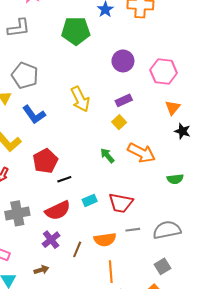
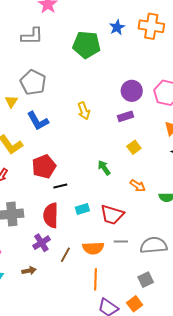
purple circle: (123, 61) -> (132, 91), moved
yellow arrow: (80, 99) -> (84, 111), size x0.7
yellow square: (119, 122) -> (134, 147), moved
orange arrow: (141, 153) -> (138, 186), moved, size x0.6
red semicircle: (58, 210) -> (51, 215), turned 110

